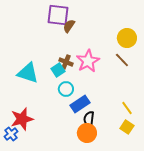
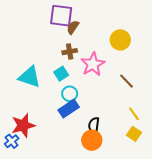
yellow circle: (127, 38) -> (120, 40), moved
brown line: (122, 60) -> (127, 81), moved
brown cross: (66, 62) -> (70, 52), moved, turned -32
blue rectangle: (80, 104) -> (69, 109), moved

